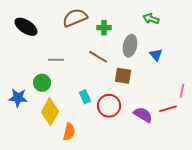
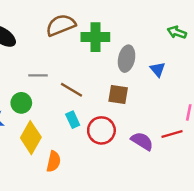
green arrow: (151, 19) -> (177, 32), moved
green cross: (104, 28) -> (95, 37), size x1.6
brown line: (98, 57) -> (72, 90), moved

